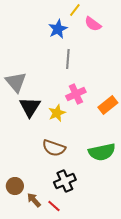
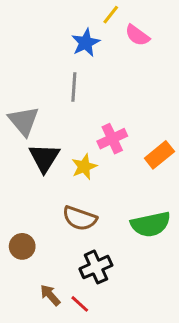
gray line: (68, 59) -> (74, 87), moved
brown circle: (15, 186) -> (22, 246), moved

